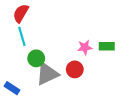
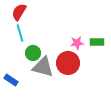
red circle: (75, 69) -> (68, 63), size x1.5
gray triangle: (47, 74) -> (43, 67), turned 40

